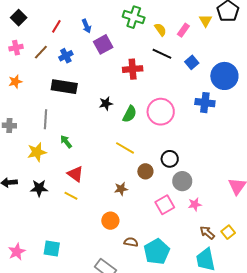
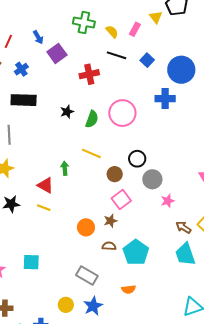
green arrow: (66, 142) -> (65, 168), moved, turned 40
brown star: (121, 189) -> (110, 221), moved
pink square: (165, 205) -> (121, 200), moved

